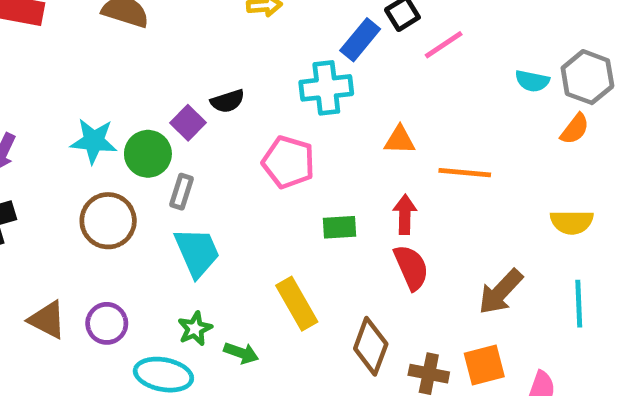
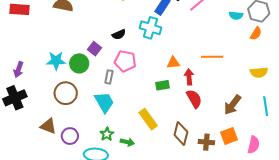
cyan cross: (326, 88) -> (151, 28), turned 30
black semicircle: (228, 101) -> (119, 34), moved
orange triangle: (400, 140) -> (173, 63), moved
pink pentagon: (288, 162) -> (125, 61), moved
gray rectangle: (182, 192) -> (109, 77), moved
brown triangle: (47, 320) -> (48, 126), moved

